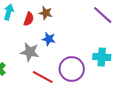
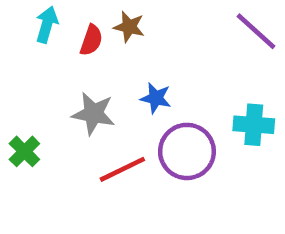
blue star: (49, 39) -> (156, 98), moved
red line: (43, 77) -> (122, 169), turned -55

